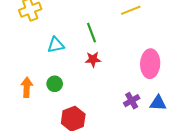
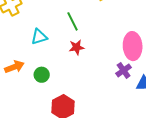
orange arrow: (27, 87) -> (14, 67), moved, turned 72
purple cross: (132, 101) -> (124, 70), moved

